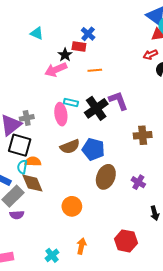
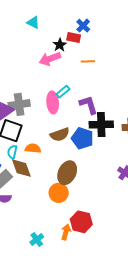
purple L-shape: (118, 101) -> (89, 105), moved
cyan rectangle: (71, 102) -> (63, 92), turned -56
black cross: (96, 108) -> (101, 125), moved, turned 30
gray cross: (27, 118) -> (19, 104), size x1.5
orange semicircle: (33, 161) -> (33, 148), moved
brown ellipse: (106, 177) -> (67, 173), moved
red hexagon: (126, 241) -> (81, 222), moved

